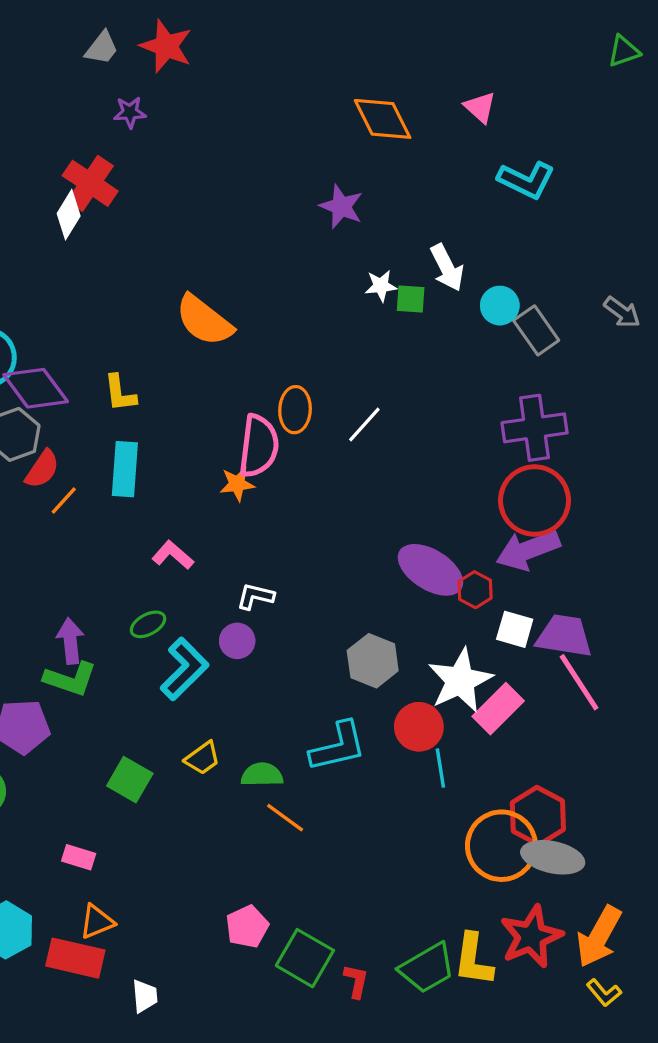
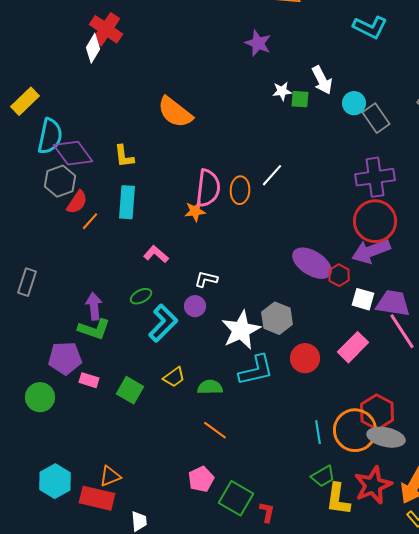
orange ellipse: (295, 410) -> (240, 190), moved
white star: (460, 681) -> (241, 330), moved
cyan line: (440, 768) -> (318, 432), moved
orange line: (285, 818) -> (215, 430), moved
pink rectangle: (79, 857) -> (89, 380), moved
green trapezoid: (427, 968) -> (323, 476), moved, size x0.7

